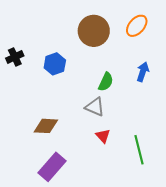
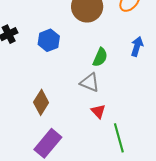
brown diamond: (46, 126) -> (41, 102), turned -60
green line: (139, 150) -> (119, 138), moved

